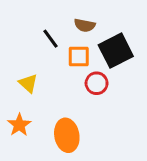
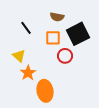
black line: (50, 39) -> (26, 28), moved
orange star: (19, 125) -> (28, 73), moved

